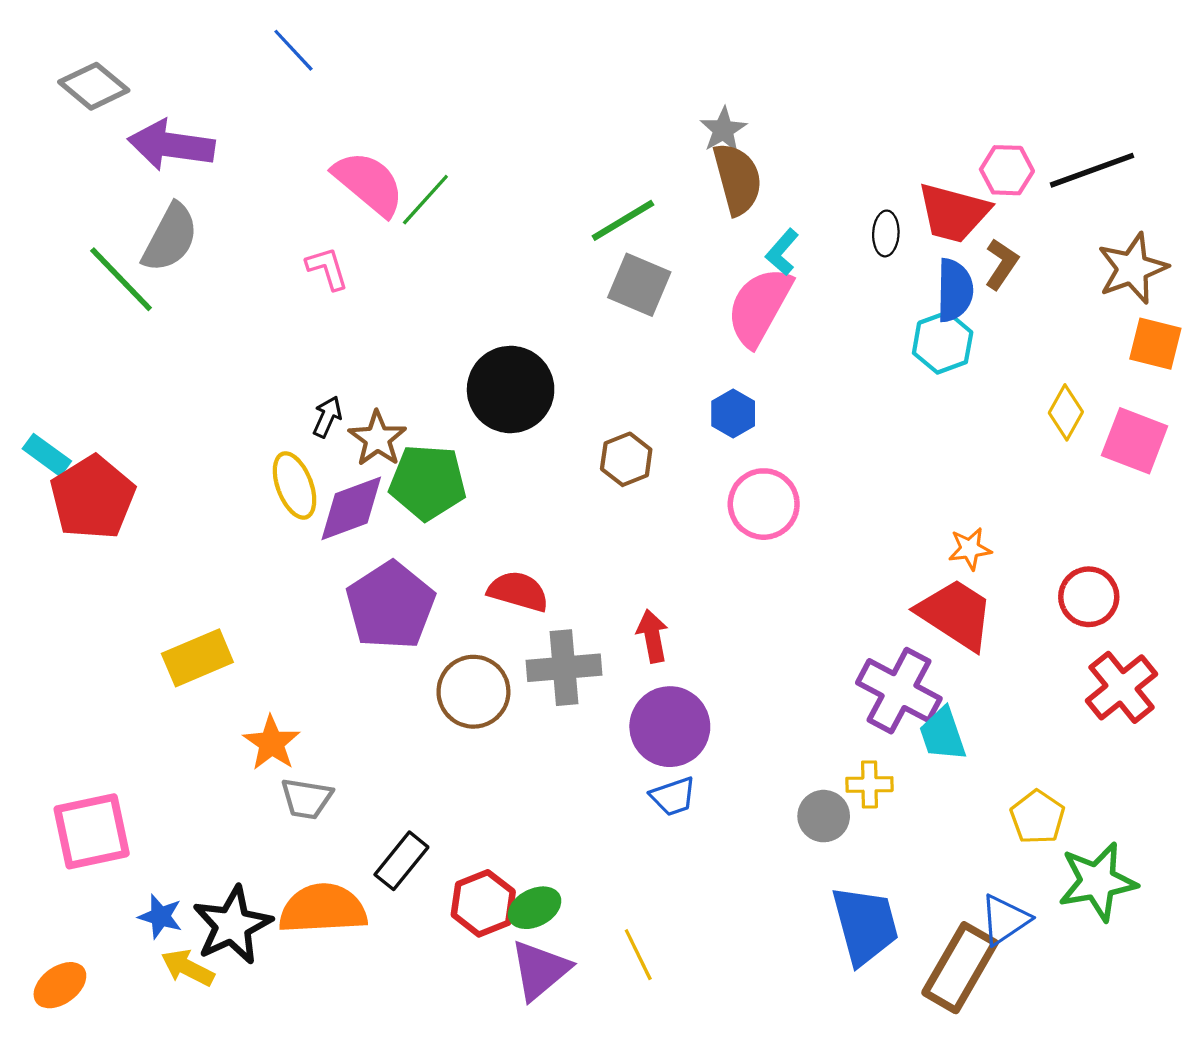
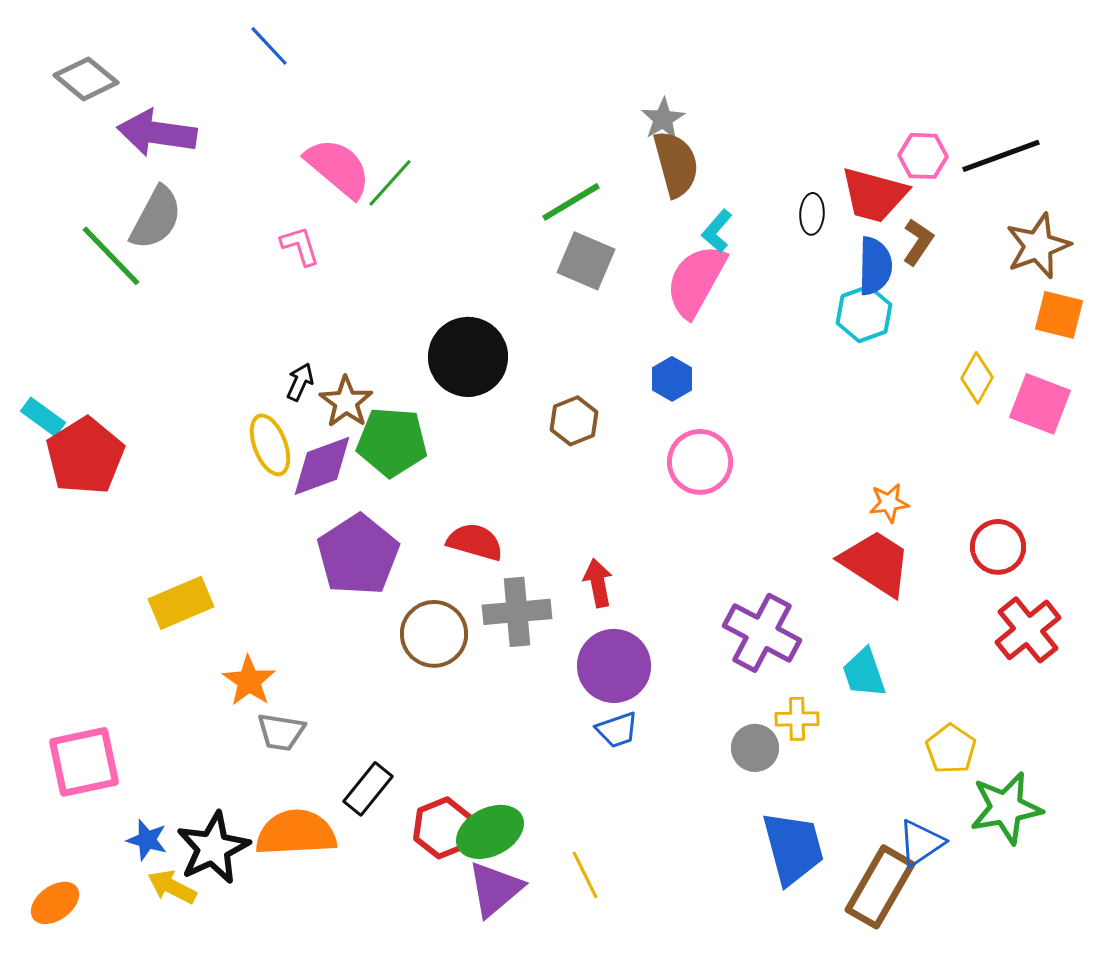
purple cross: (899, 691) -> (762, 633), moved
green ellipse: (535, 908) -> (490, 832), size x1.4

